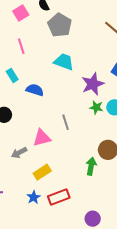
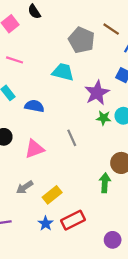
gray pentagon: (60, 25) -> (81, 40), moved
pink line: (21, 46) -> (15, 60), turned -49
pink triangle: (42, 138) -> (34, 149), moved
gray arrow: (19, 153) -> (25, 187), moved

